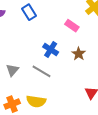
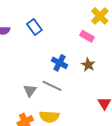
pink rectangle: (72, 26) -> (87, 36), moved
gray triangle: (12, 70) -> (30, 91), moved

